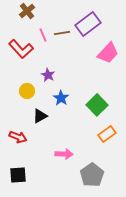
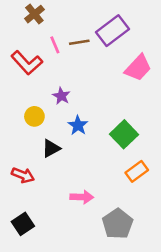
black square: (18, 175) -> (23, 224), turned -30

